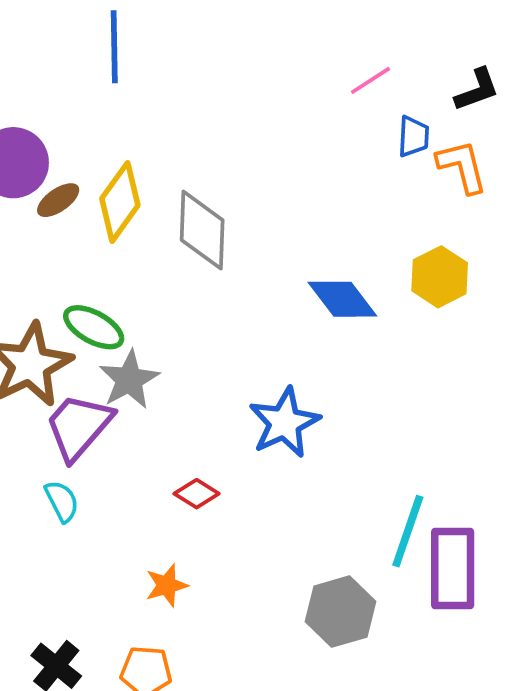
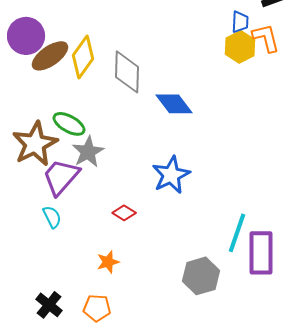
brown ellipse: (58, 200) -> (50, 56), size x1.6
yellow hexagon: (440, 277) -> (240, 47), moved
blue diamond: (342, 299) -> (174, 104), moved

